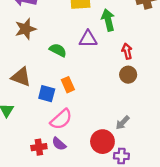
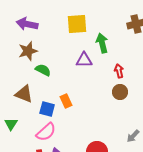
green semicircle: (58, 50) -> (43, 70), moved
pink semicircle: (61, 119) -> (46, 132), moved
gray arrow: (123, 123) -> (133, 136), moved

